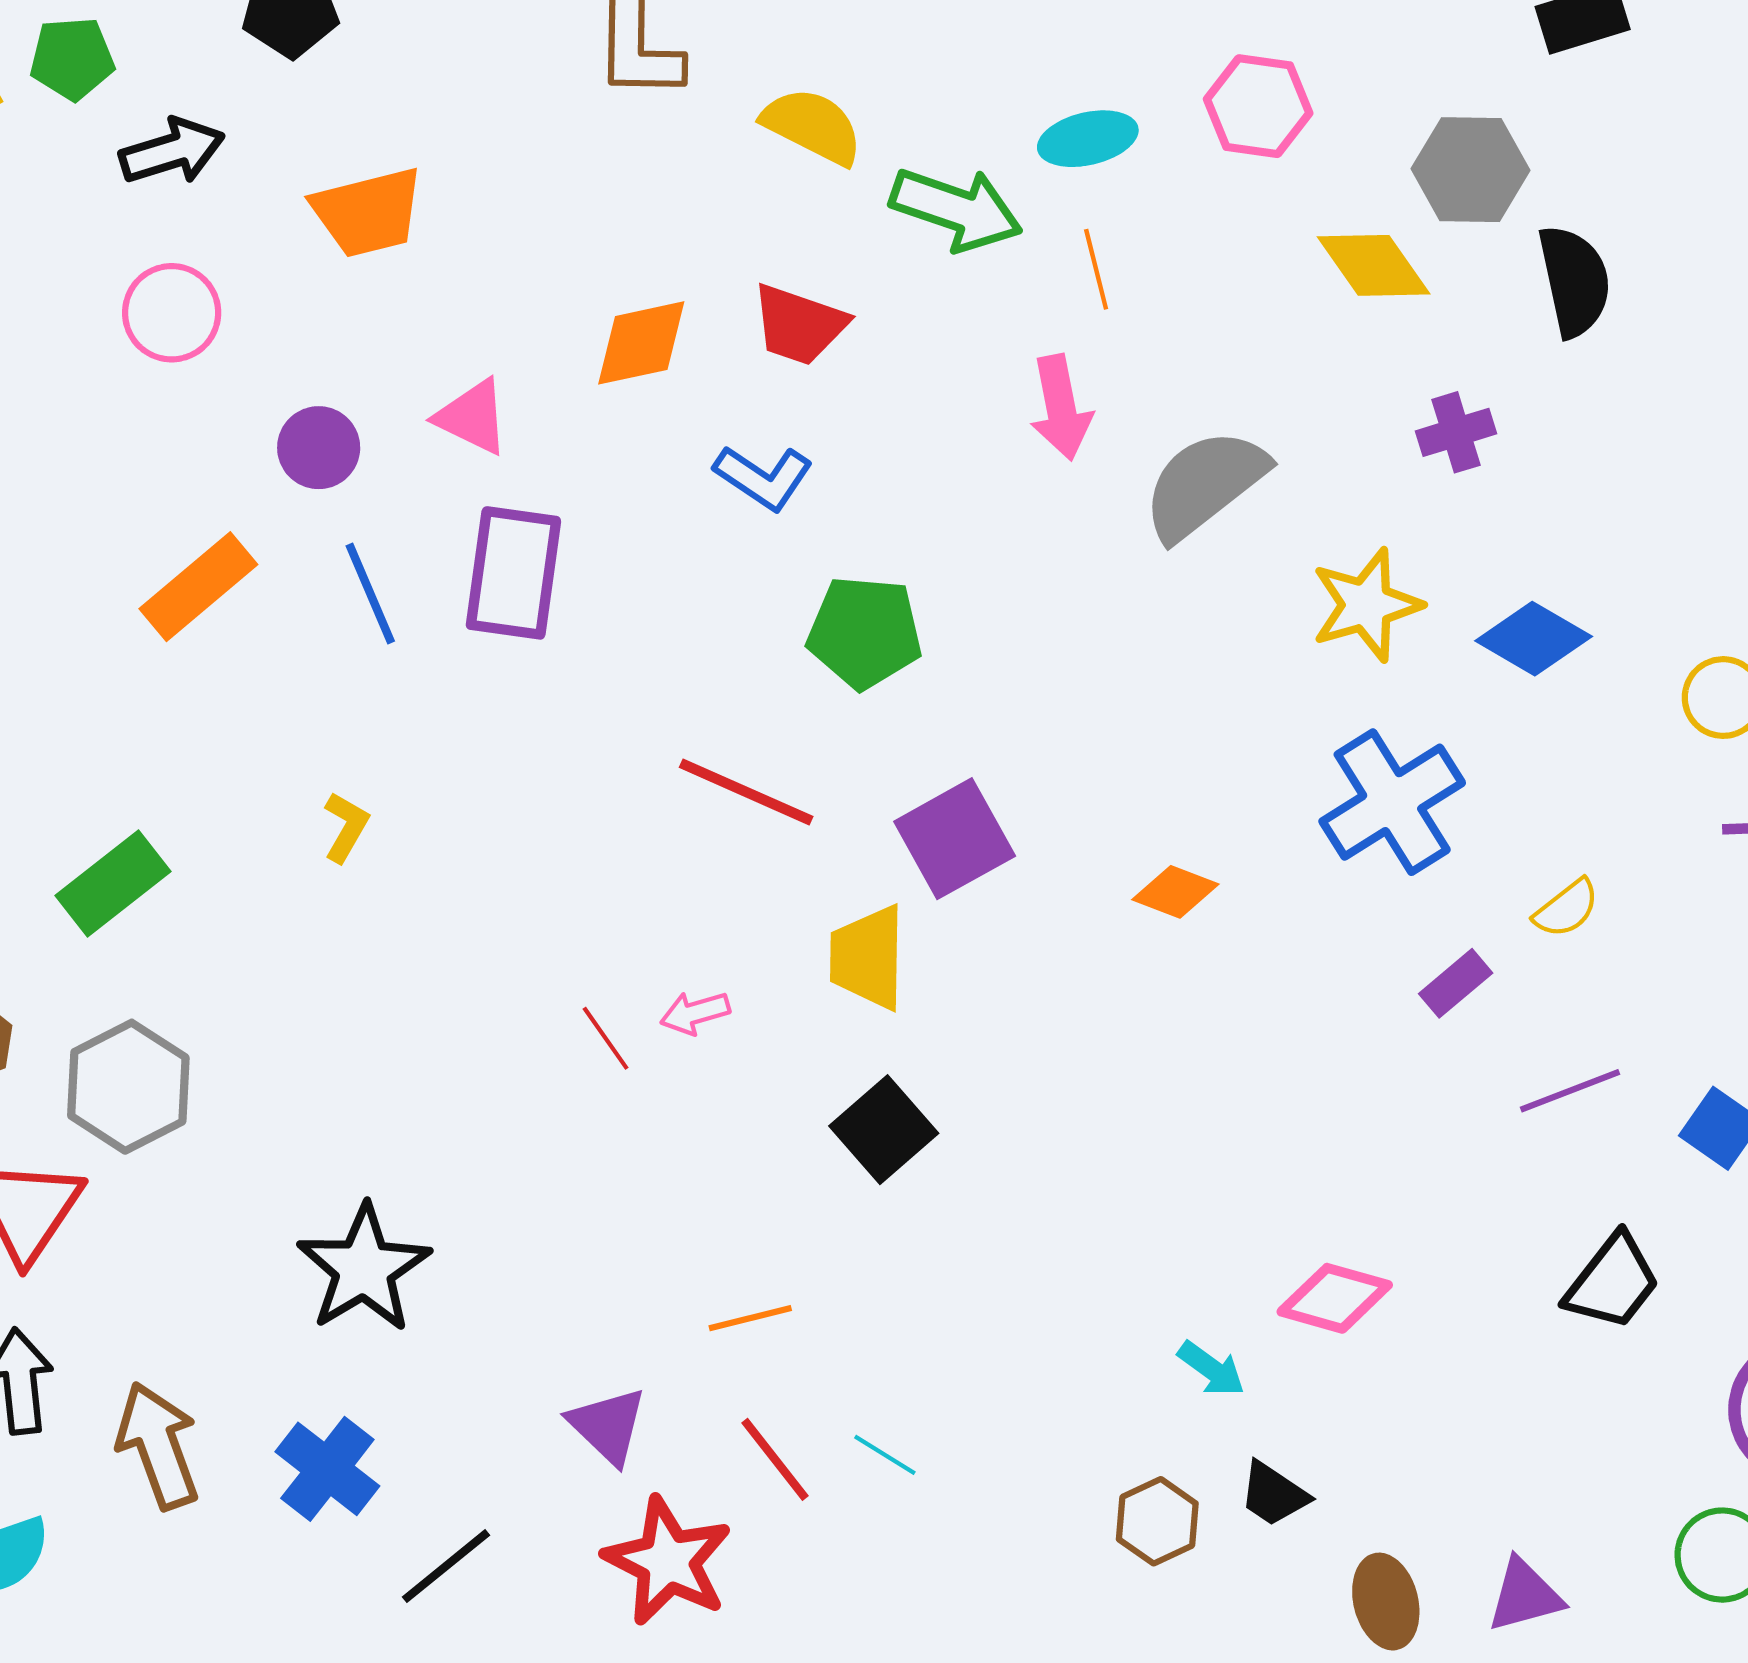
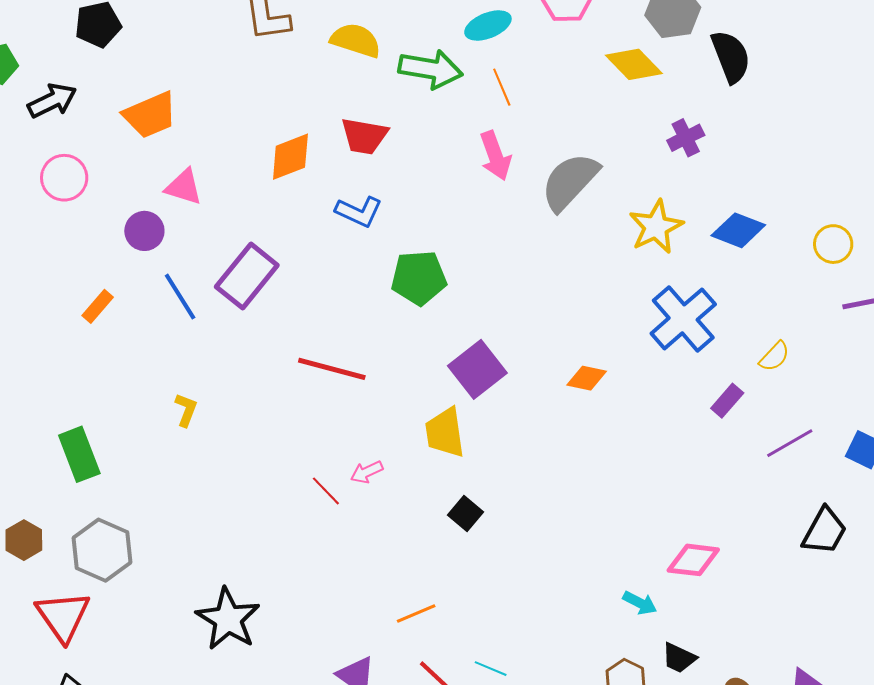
pink triangle: (472, 417) -> (184, 187), moved
purple rectangle: (513, 573) -> (247, 276), turned 40
orange rectangle: (198, 587) -> (98, 306), size x0.6
red line: (746, 792) -> (332, 369), moved
green rectangle: (113, 884) -> (79, 454), turned -64
black square: (884, 1130) -> (465, 514), size x0.7

